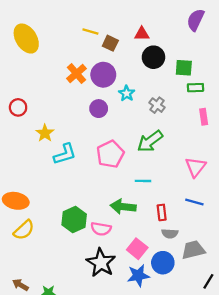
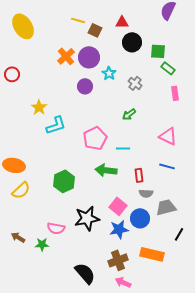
green rectangle: (196, 88) -> (168, 68), turned 40
red circle: (18, 107) -> (12, 74), moved
green arrow: (150, 141) -> (129, 114), size x0.6
pink pentagon: (110, 154) -> (95, 138), moved
pink triangle: (196, 167) -> (168, 136), turned -42
pink semicircle: (101, 229) -> (56, 228), moved
black star: (101, 263) -> (87, 218), turned 30

